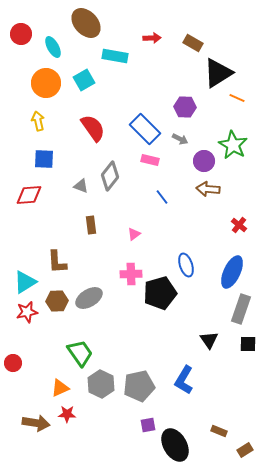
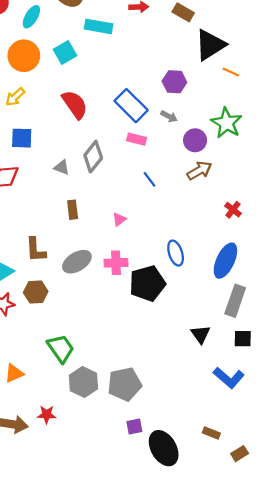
cyan ellipse: (53, 47) -> (31, 17), turned 60
yellow arrow: (38, 121) -> (15, 97), turned -120
brown arrow: (208, 189) -> (199, 171), turned 145
gray ellipse: (89, 298) -> (77, 262), moved
blue L-shape: (184, 380) -> (229, 378), moved, turned -80
orange triangle: (60, 388) -> (14, 373), moved

